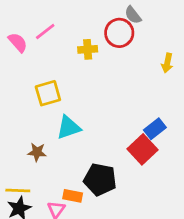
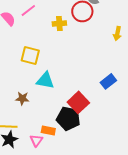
yellow square: (48, 93) -> (30, 55), turned 30
cyan triangle: (69, 127) -> (45, 80), turned 30
red square: (143, 149) -> (78, 102), moved

